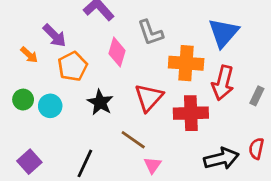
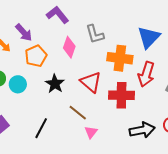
red triangle: (149, 98) -> (91, 82), turned -35

